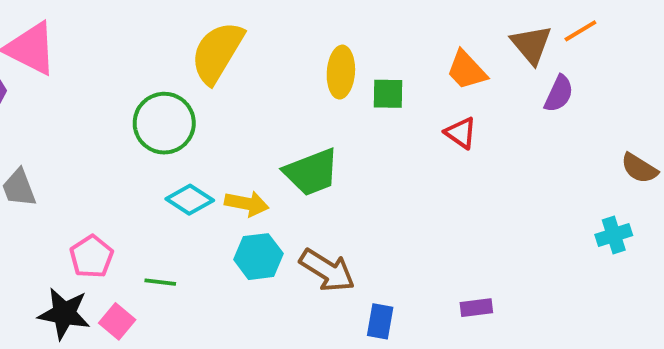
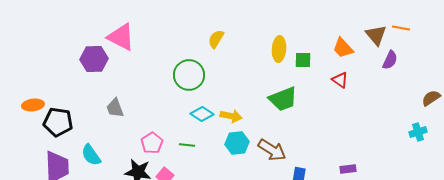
orange line: (580, 31) -> (401, 28), turned 42
yellow semicircle: (217, 52) -> (216, 39), size x0.6
brown semicircle: (639, 168) -> (431, 98), turned 114
green trapezoid: (311, 172) -> (283, 99), moved
green line: (160, 282) -> (187, 145), moved

